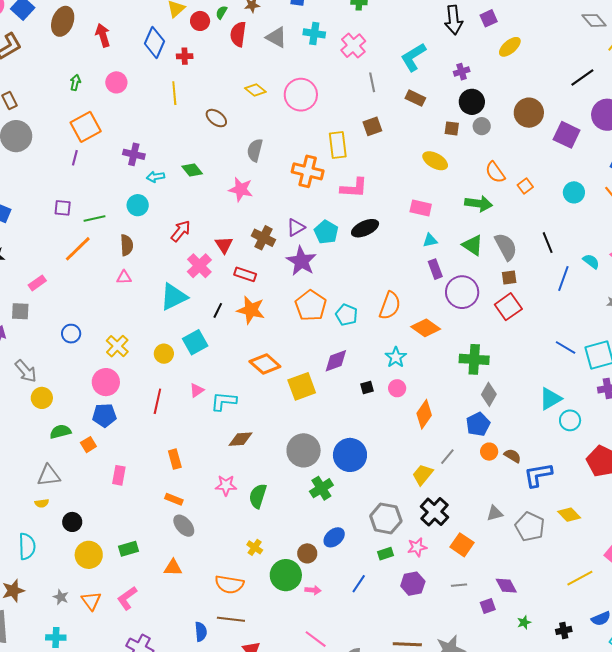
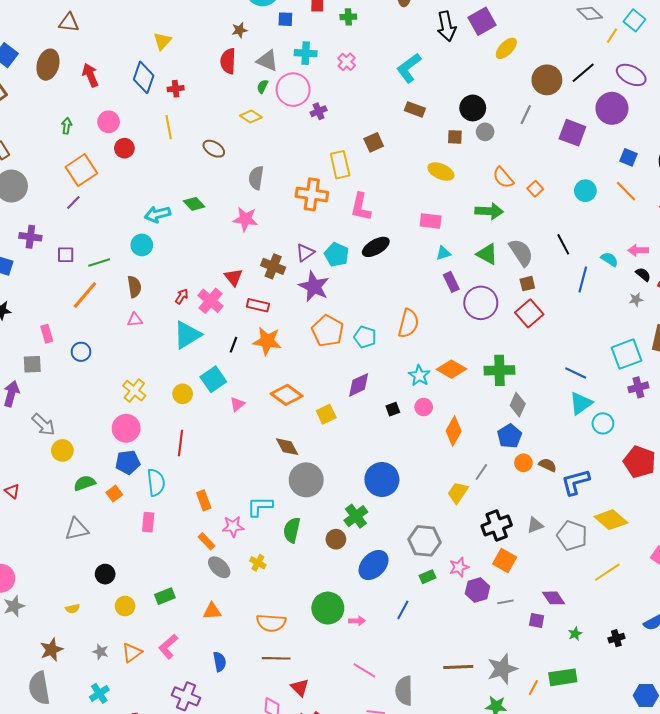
green semicircle: (221, 12) -> (262, 86), moved
purple square: (489, 18) -> (482, 21), size x1.5
red circle: (200, 21) -> (124, 148), moved
pink cross: (353, 46) -> (347, 62), size x0.7
purple cross: (462, 72) -> (319, 111), moved
gray line: (372, 82) -> (526, 115), moved, turned 42
pink circle: (301, 95) -> (293, 90), moved
brown circle: (529, 113) -> (547, 80), moved
purple cross: (134, 154) -> (30, 237), moved
purple line: (75, 158) -> (73, 203), turned 35
cyan arrow: (156, 177) -> (157, 214), size x1.4
pink L-shape: (354, 188) -> (361, 207), turned 104
red arrow: (181, 231) -> (182, 296), moved, size x0.7
pink rectangle: (37, 283) -> (47, 334), turned -66
orange diamond: (426, 328) -> (451, 369), moved
blue circle: (71, 334) -> (81, 352), moved
blue line: (566, 348) -> (576, 373), moved
yellow square: (302, 386) -> (326, 414), size x0.7
pink triangle: (197, 390) -> (237, 404), moved
cyan L-shape: (224, 401) -> (260, 506), moved
brown diamond: (240, 439) -> (287, 447), moved, turned 70
gray circle: (304, 450) -> (306, 480), moved
pink star: (226, 485) -> (233, 526), moved
orange rectangle: (174, 499) -> (206, 541), turned 30
yellow semicircle: (42, 503) -> (73, 609), moved
black cross: (434, 512) -> (497, 526), moved, turned 32
yellow diamond: (569, 515) -> (611, 520), size x1.4
blue ellipse: (334, 537) -> (374, 565), size x1.4
cyan semicircle: (27, 546) -> (156, 482), moved
yellow cross: (255, 547) -> (258, 563), moved
brown circle: (307, 553) -> (336, 539), moved
yellow circle: (89, 555) -> (125, 606), size x0.7
yellow line: (580, 578) -> (607, 572), moved
purple hexagon: (413, 584) -> (477, 590), moved
orange triangle: (91, 601) -> (132, 653), turned 35
purple square: (488, 606) -> (537, 621), turned 35
blue semicircle: (201, 632) -> (220, 662), moved
cyan cross: (56, 638) -> (99, 693), turned -30

